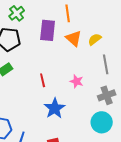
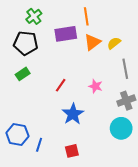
purple rectangle: (48, 30) -> (66, 34), turned 75
orange triangle: (74, 38) -> (92, 42), turned 42
red line: (43, 80) -> (61, 85), turned 48

